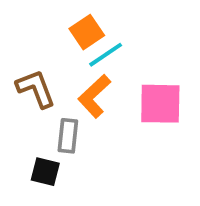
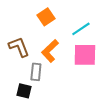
cyan line: (106, 55) -> (81, 29), moved

